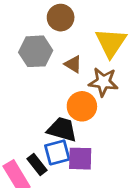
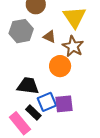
brown star: (103, 82) -> (73, 46), turned 30
black trapezoid: (62, 129) -> (28, 86), moved

